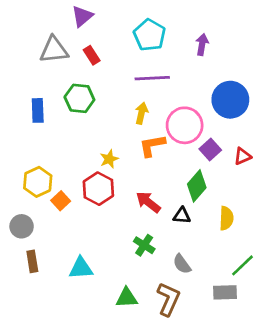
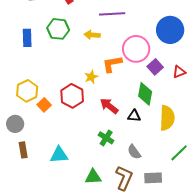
yellow arrow: (141, 113) -> (92, 35), moved, turned -98
yellow star: (109, 159) -> (91, 77), moved
green diamond: (197, 186) -> (145, 94), turned -30
yellow semicircle: (226, 218) -> (167, 118), size x1.4
gray rectangle: (225, 292) -> (153, 178), moved

